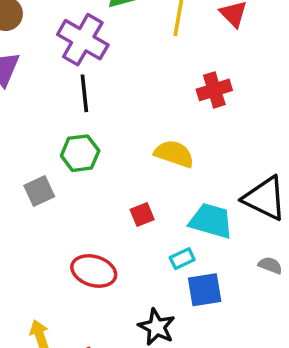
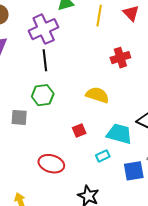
purple cross: (83, 40) -> (44, 29), turned 36
gray square: (39, 191) -> (19, 117), turned 30
blue square: (205, 290) -> (134, 171), moved

